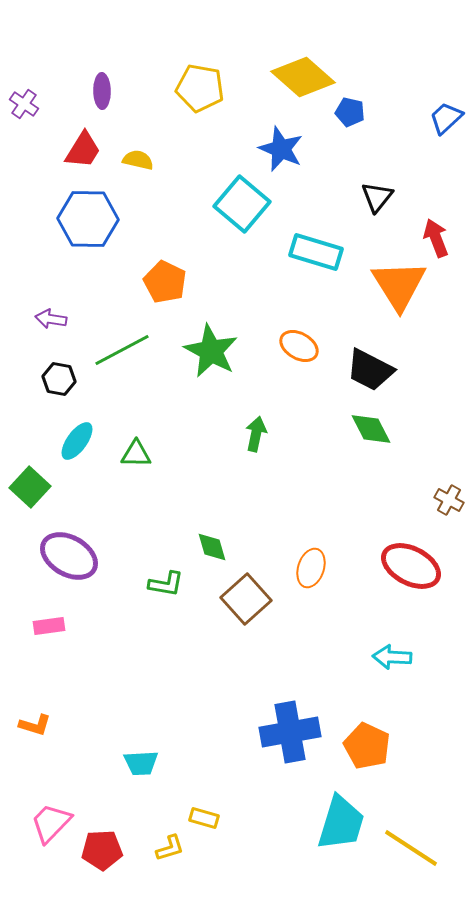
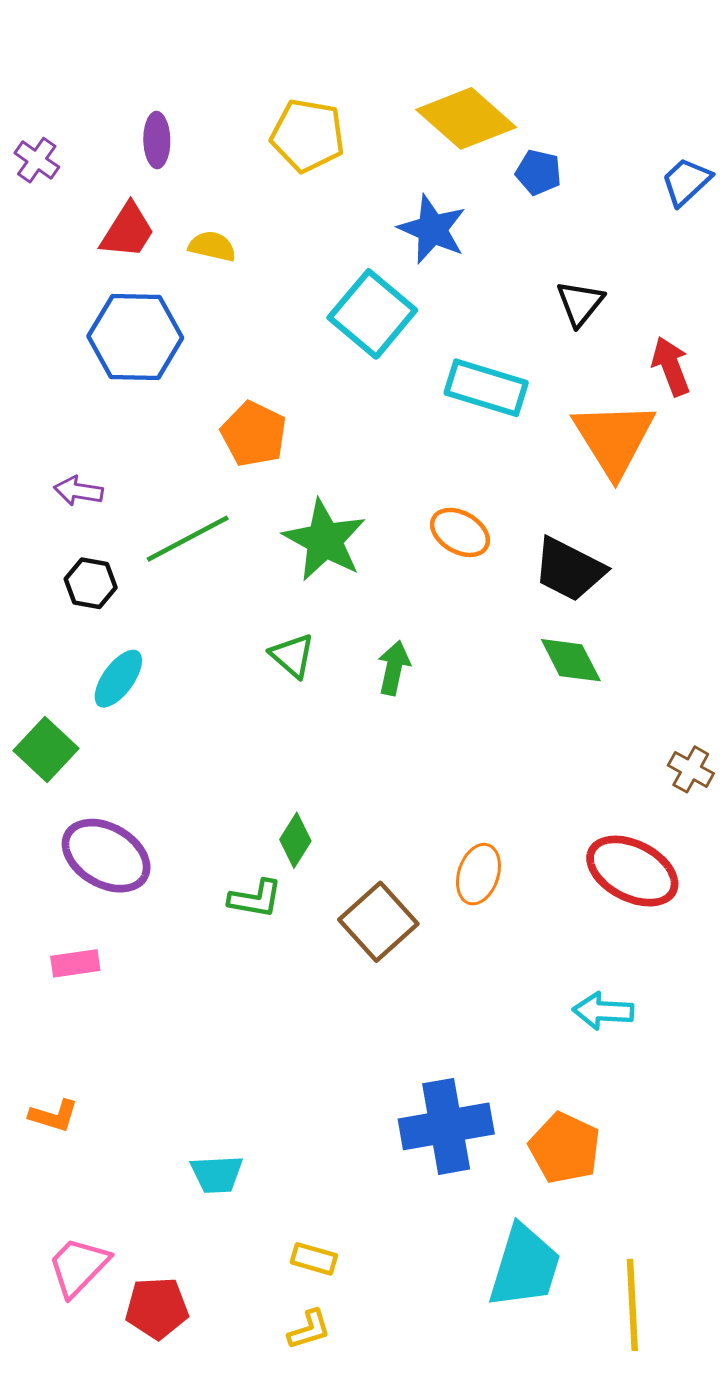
green triangle: (136, 454) -> (292, 656), moved, turned 40
green diamond: (212, 547) -> (295, 840), moved, turned 48
yellow L-shape: (170, 848) -> (309, 1330), moved
yellow line: (411, 848) -> (632, 1305), turned 54

